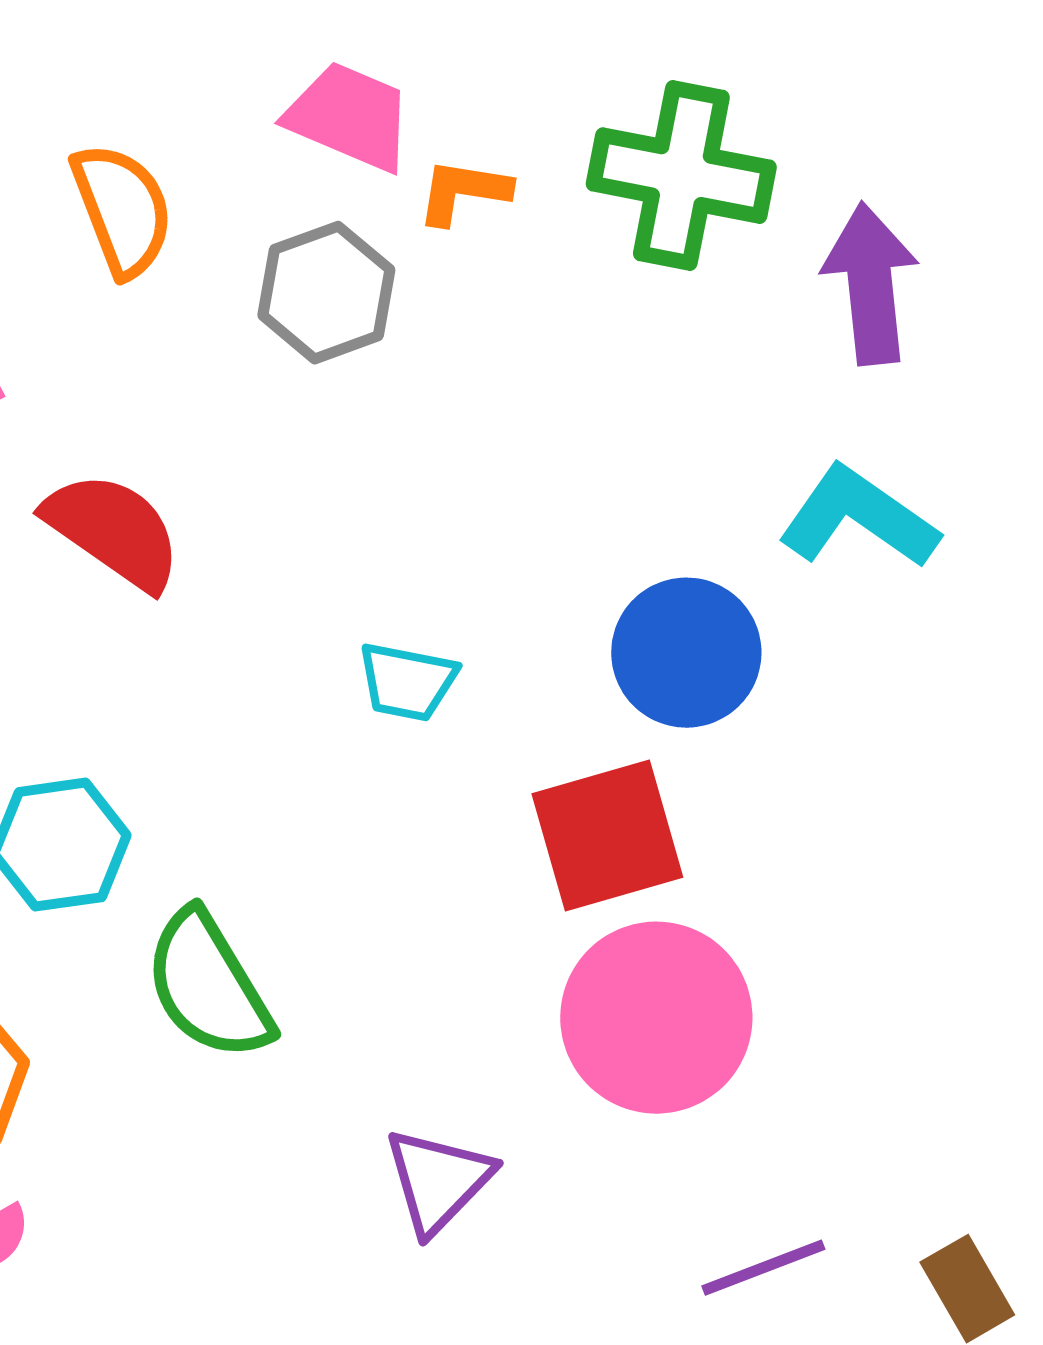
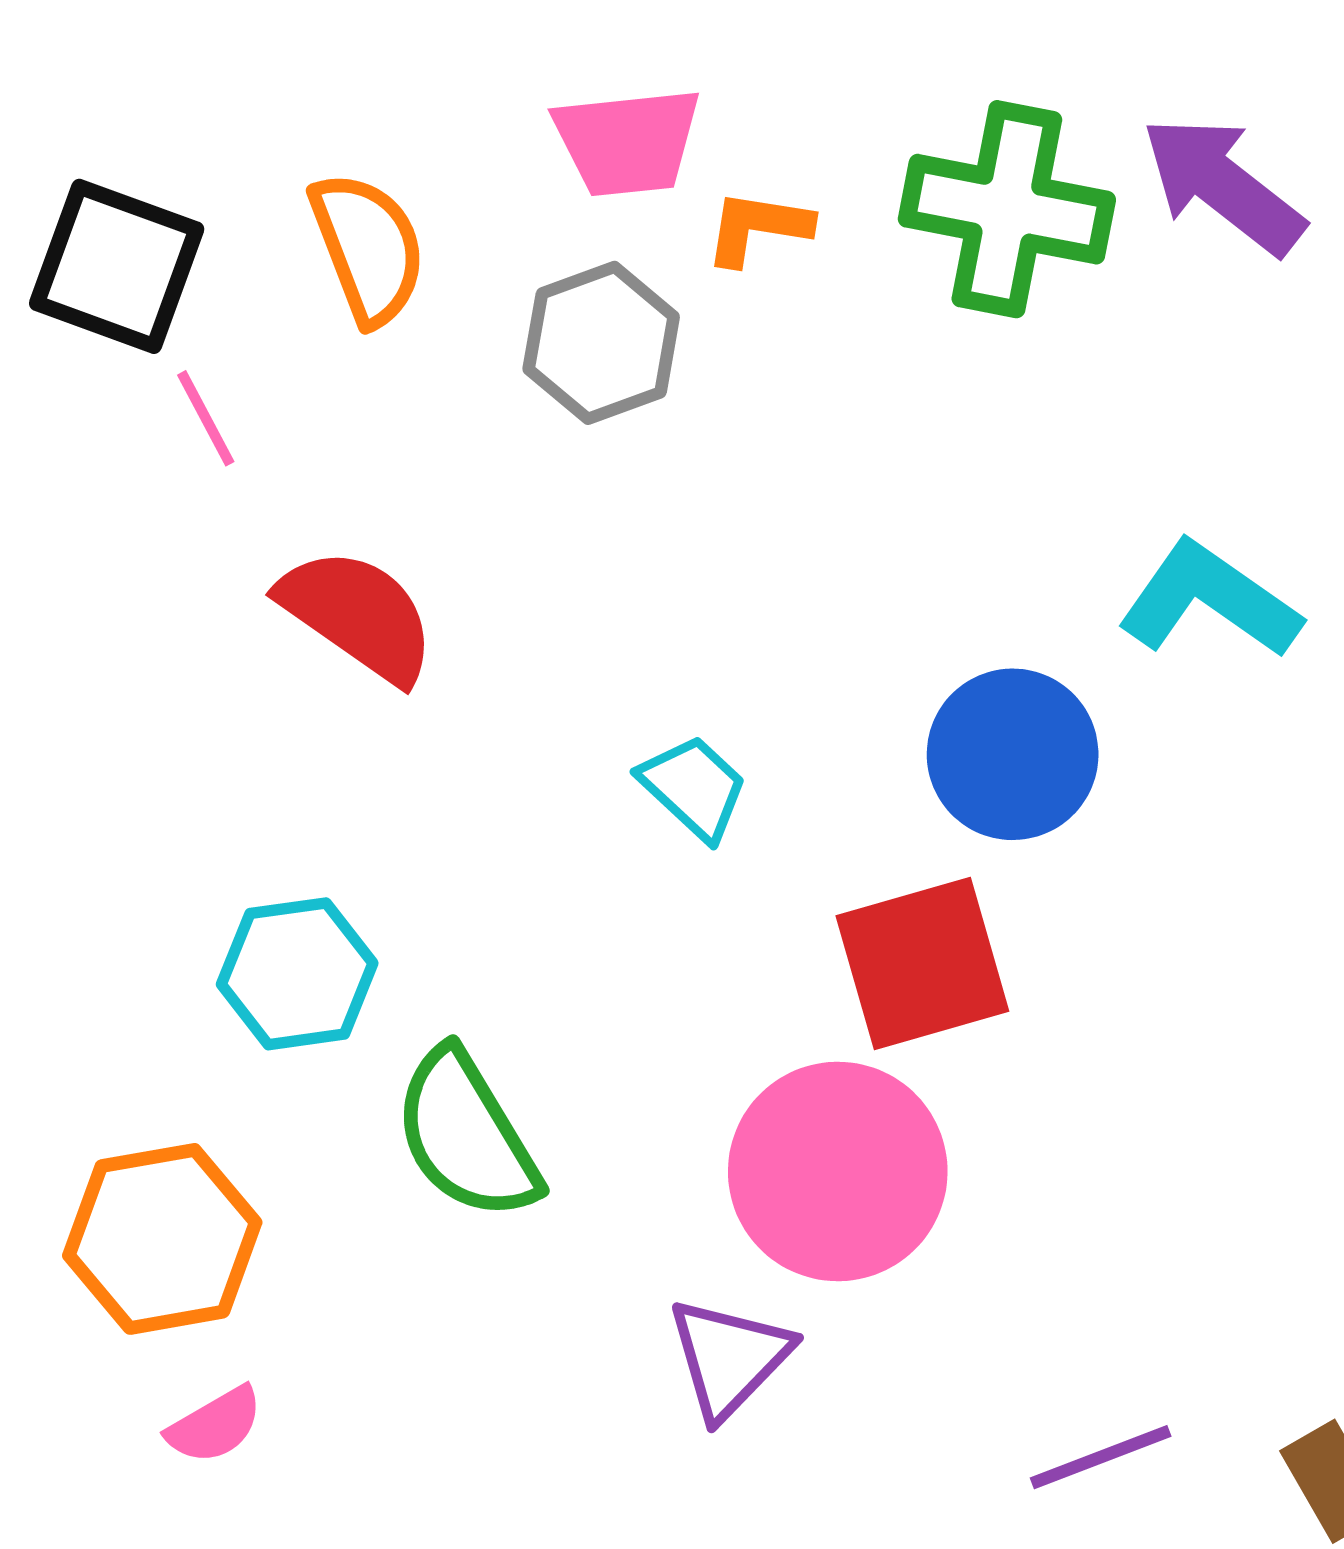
pink trapezoid: (349, 117) -> (627, 142), turned 151
purple arrow: (870, 284) -> (1223, 185), moved, turned -46
cyan trapezoid: (407, 682) -> (694, 787), turned -148
pink circle: (656, 1018) -> (838, 1171), moved

